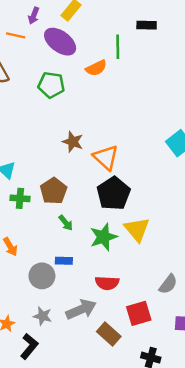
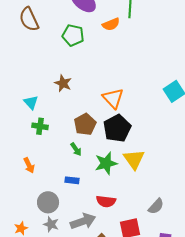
brown star: (73, 142) -> (63, 83), moved
brown pentagon: (54, 191) -> (85, 124), moved
gray circle: (42, 276) -> (48, 202), moved

